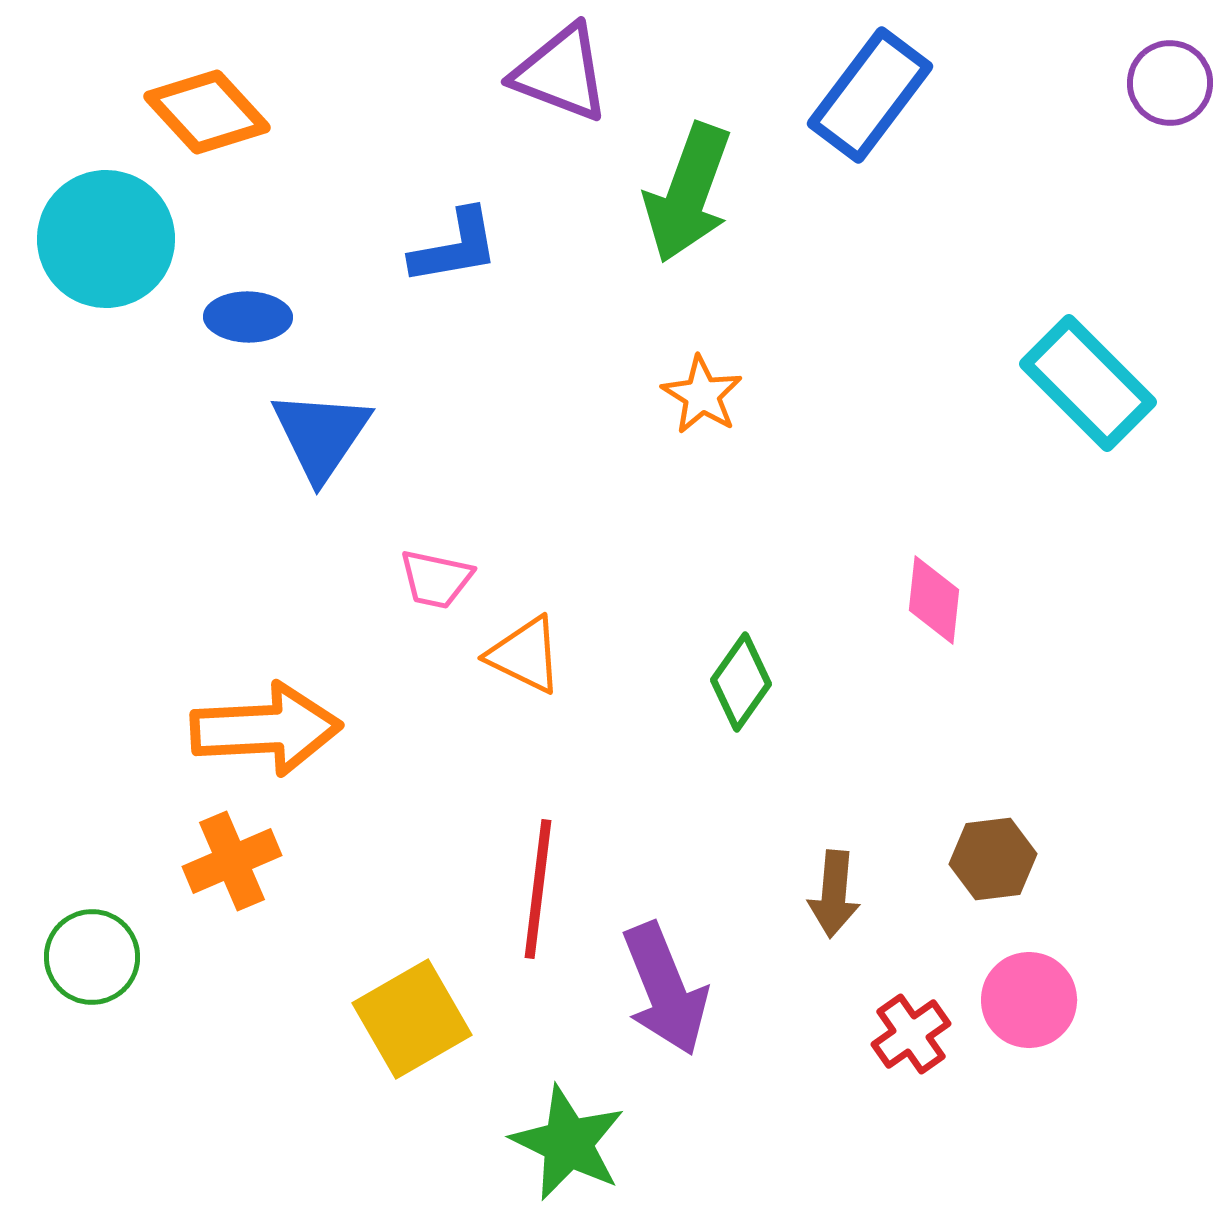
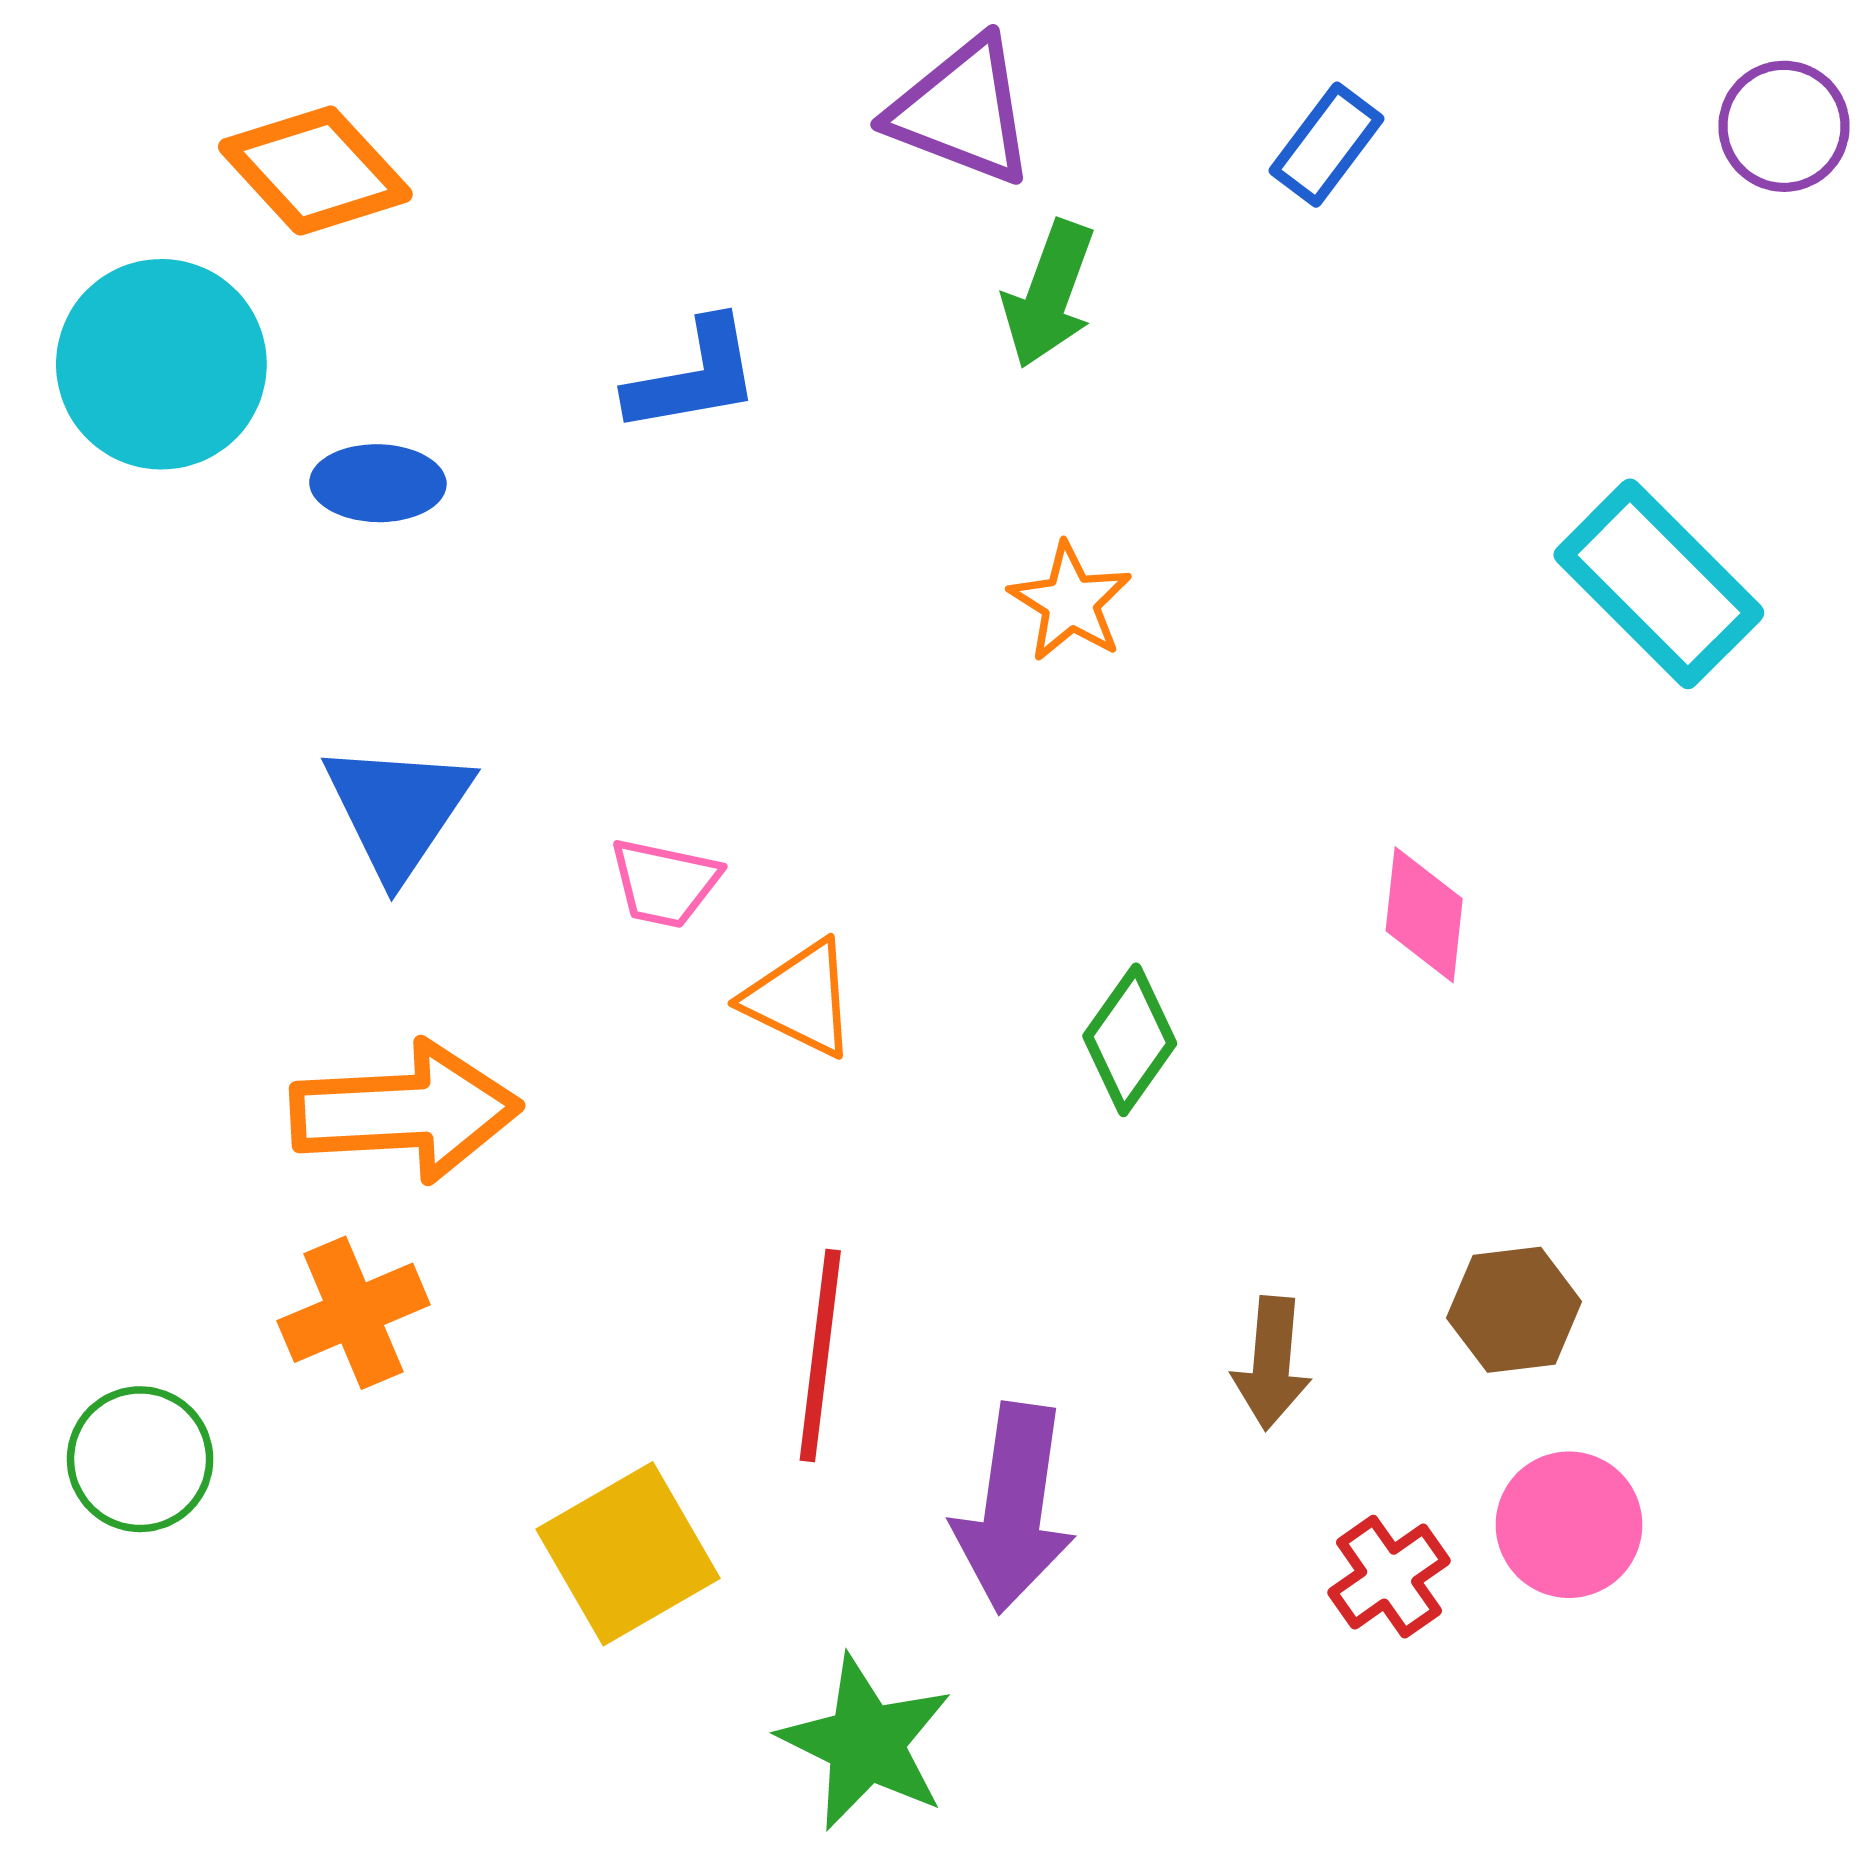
purple triangle: (561, 73) -> (962, 111), moved
blue rectangle: (870, 95) -> (1326, 145), size x0.6
green arrow: (688, 193) -> (1049, 294), size x0.7
blue triangle: (321, 435) -> (398, 810), moved
purple arrow: (665, 989) -> (1014, 1508), turned 30

